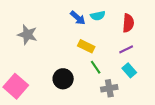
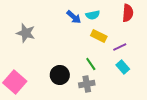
red semicircle: (128, 23) -> (128, 13), moved
yellow rectangle: (86, 46) -> (99, 36), moved
gray cross: (109, 88) -> (87, 84), moved

